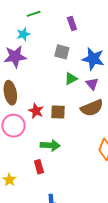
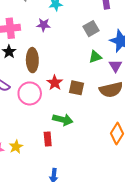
gray square: (62, 52) -> (91, 29), turned 35
purple star: (15, 57) -> (44, 25), size x0.6

